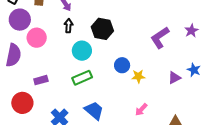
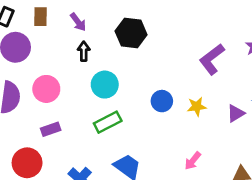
black hexagon: (102, 29) -> (131, 33), moved
pink circle: (37, 38) -> (46, 89), moved
yellow star: (138, 76) -> (197, 107), moved

